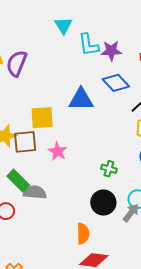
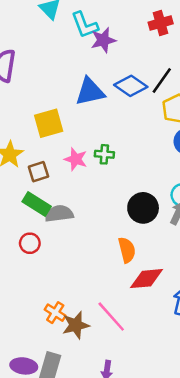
purple star: (111, 51) -> (103, 40), moved
blue diamond: (116, 83) -> (131, 86), moved
brown square: (25, 142) -> (38, 172), moved, size x0.7
green cross: (109, 169) -> (104, 154), moved

